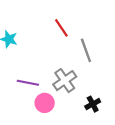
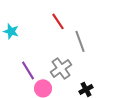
purple line: (28, 83) -> (28, 70), turned 48

